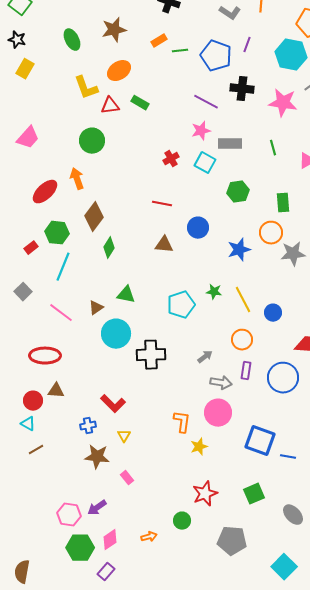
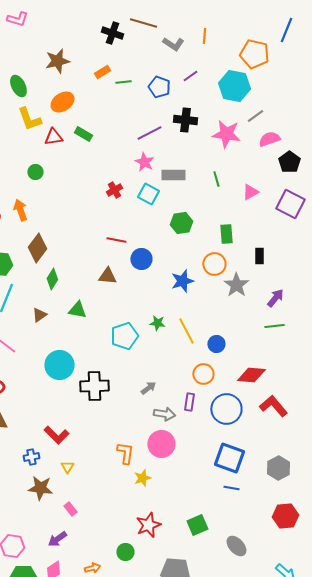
green ellipse: (72, 40) -> (18, 86), moved
purple line: (247, 45) -> (190, 76), turned 35
blue pentagon: (216, 56) -> (159, 87), size x0.7
purple line: (206, 102) -> (149, 133), turned -55
pink star: (201, 131) -> (144, 162), turned -30
green circle: (92, 141) -> (35, 172), size x0.6
red line: (162, 204) -> (116, 240), moved
gray star: (293, 254) -> (236, 285), turned -30
green triangle: (126, 295) -> (77, 310), moved
brown triangle: (96, 308) -> (39, 315), moved
orange circle: (242, 340) -> (203, 374), moved
blue square: (260, 441) -> (229, 458), moved
purple arrow: (97, 508) -> (57, 539), moved

